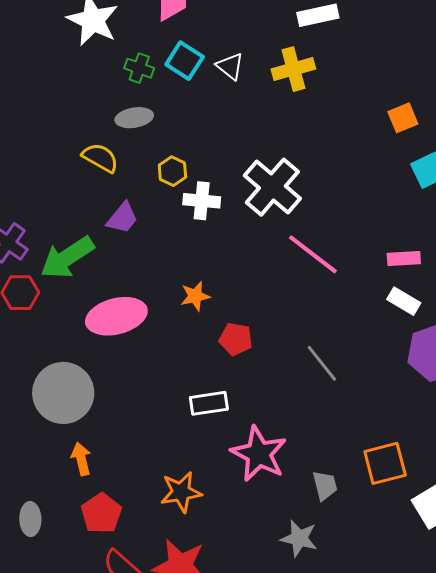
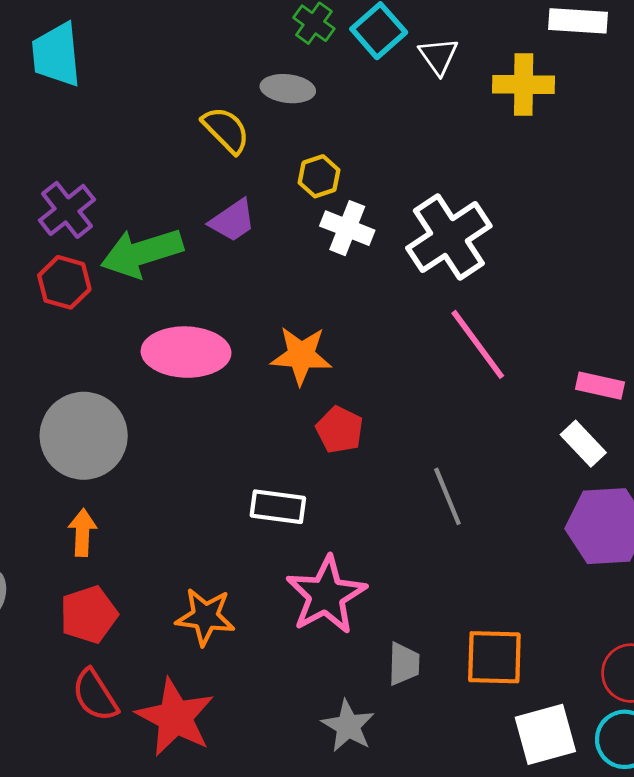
orange star: (195, 296) -> (301, 355), size x1.4

